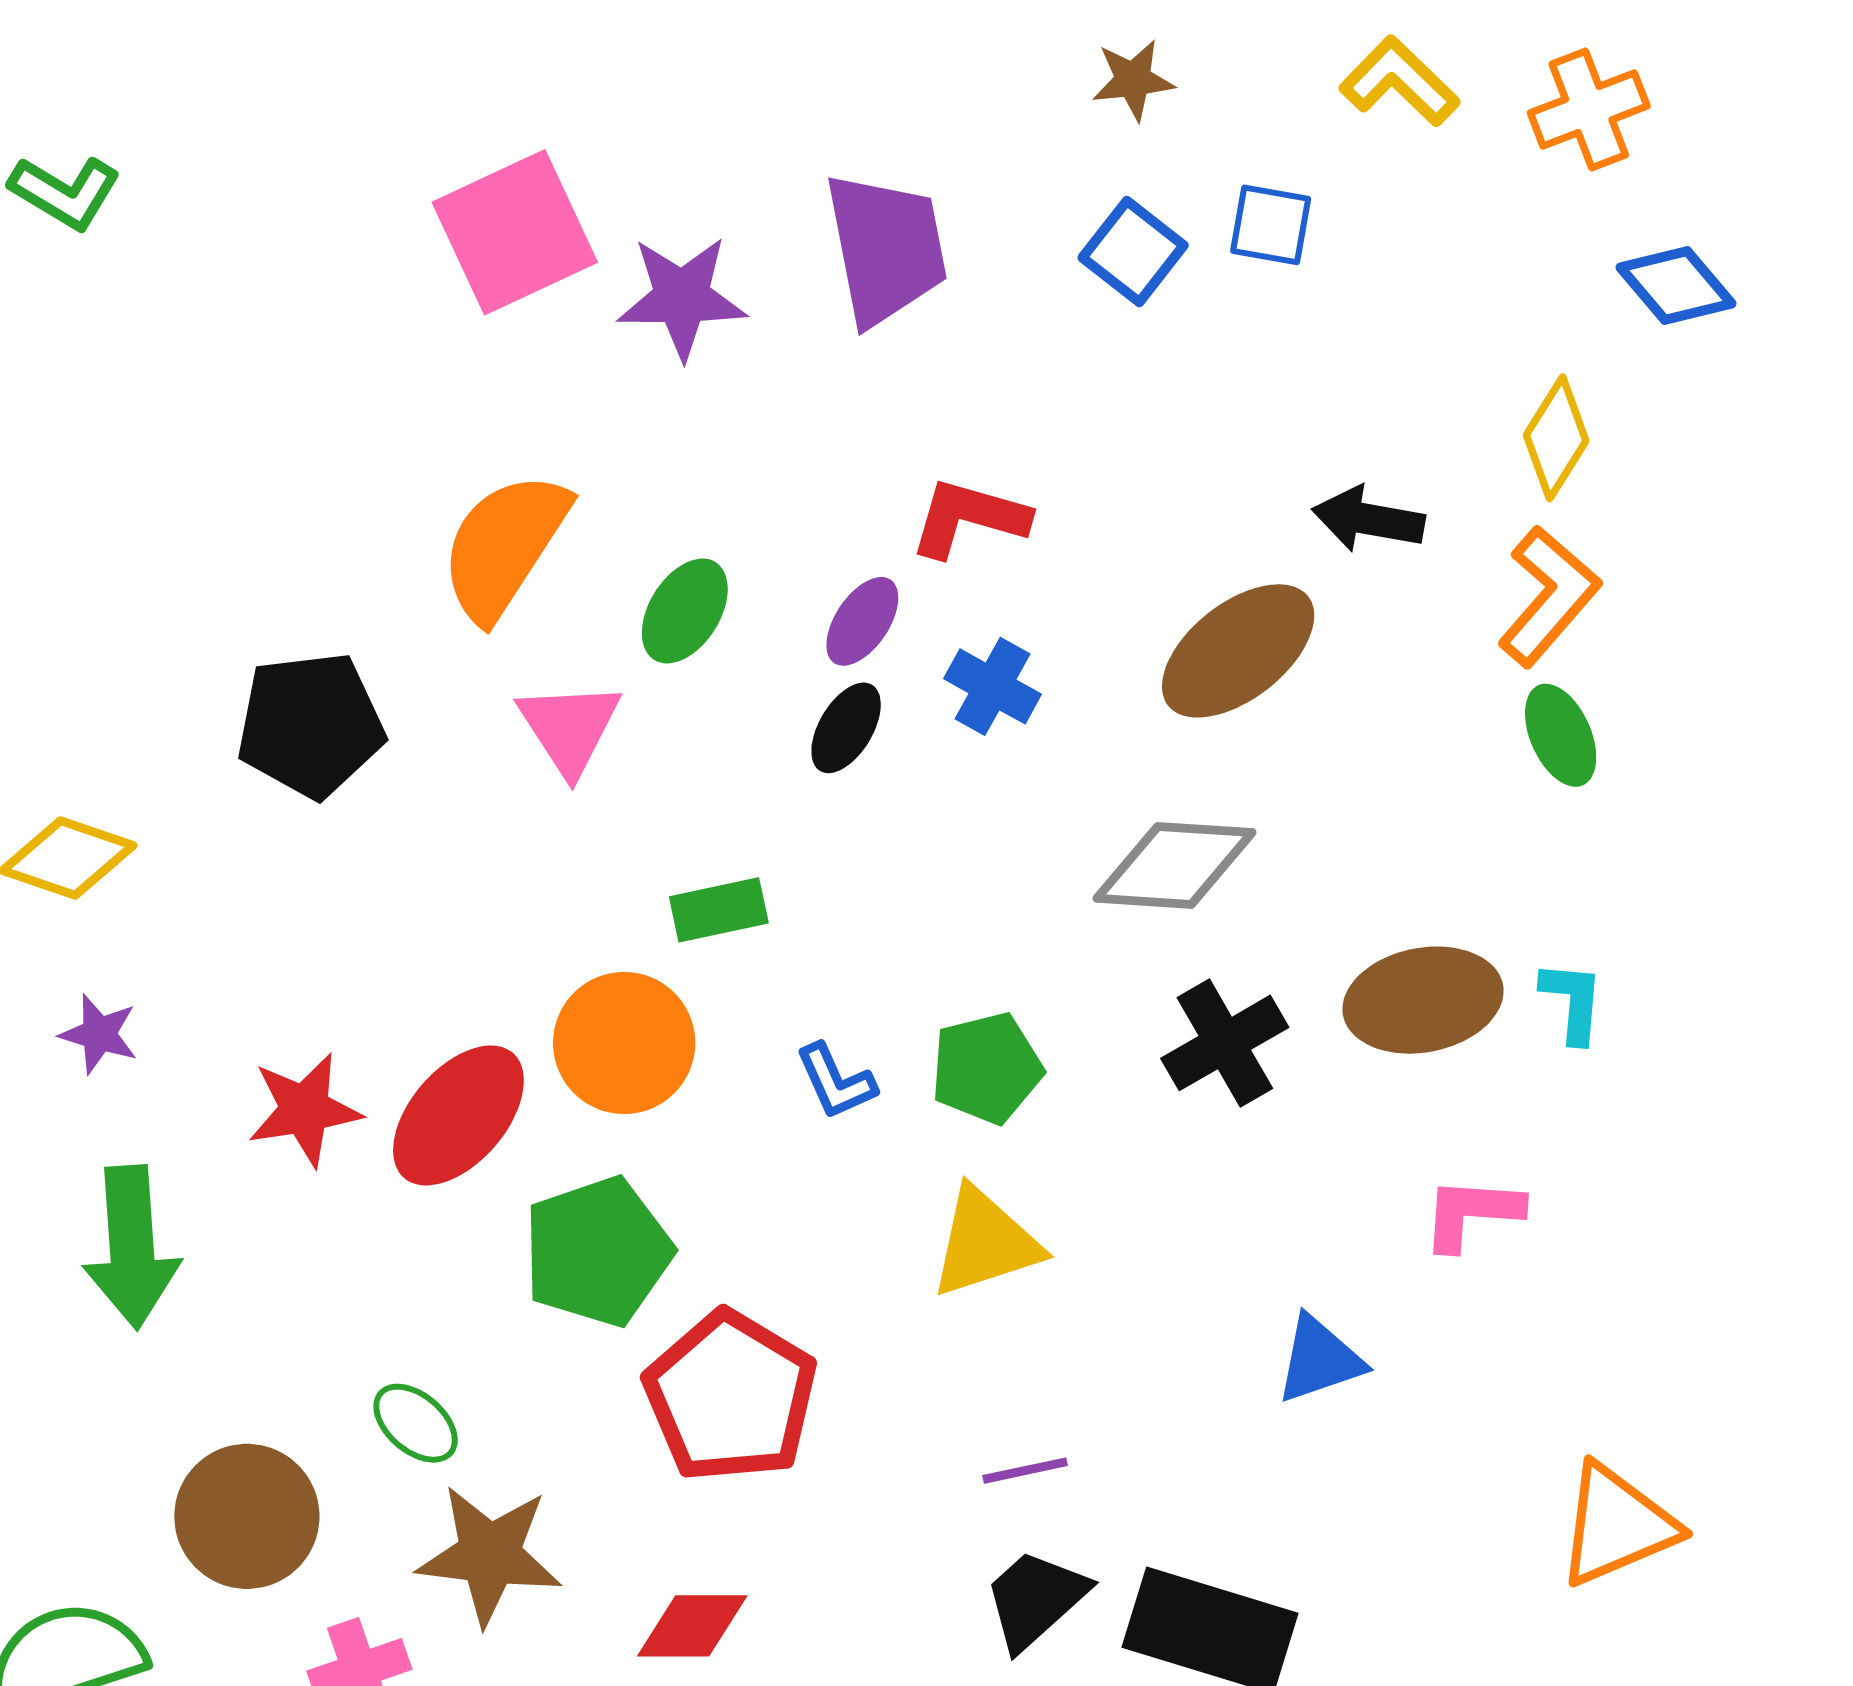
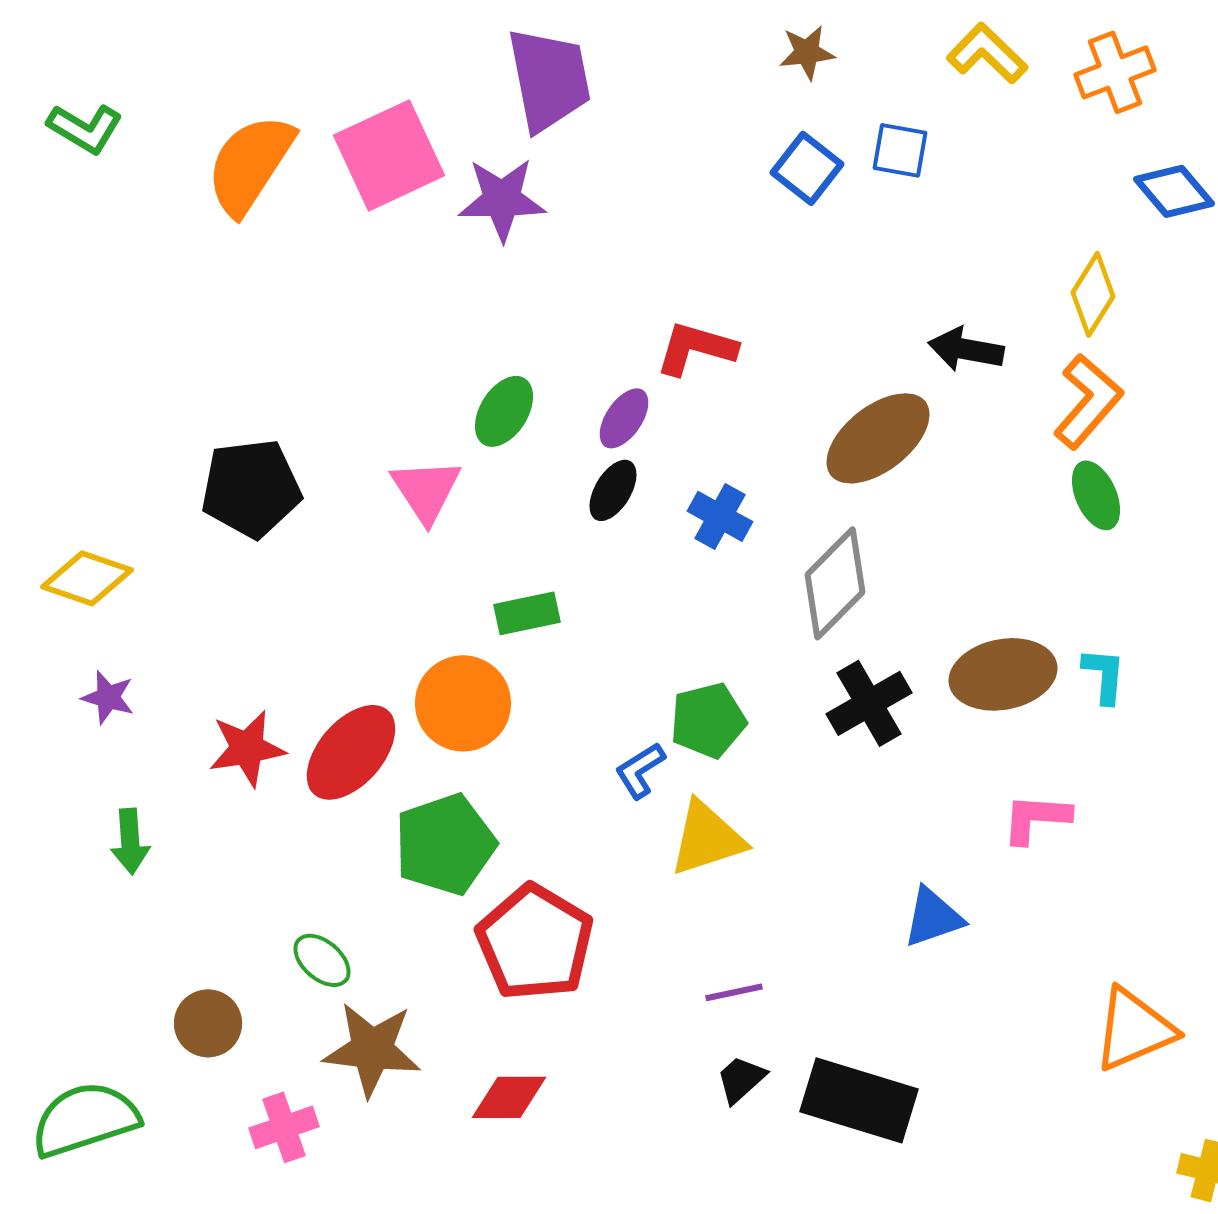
purple trapezoid: (886, 249) -> (549, 79), moved
orange semicircle: (504, 546) -> (250, 164), moved
blue cross: (993, 686) -> (720, 516), moved
gray diamond: (1174, 865) -> (835, 583), turned -49
blue L-shape: (836, 1081) -> (640, 770), moved, turned 82
green arrow: (132, 1247) -> (130, 841), size x0.6
brown circle: (247, 1516) -> (208, 1023), size x0.7
black trapezoid: (1035, 1599) -> (741, 1079), size x0.7

